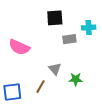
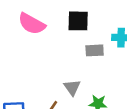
pink semicircle: (19, 47) -> (32, 24), moved

